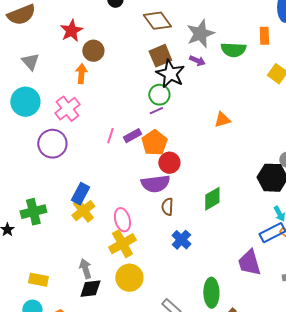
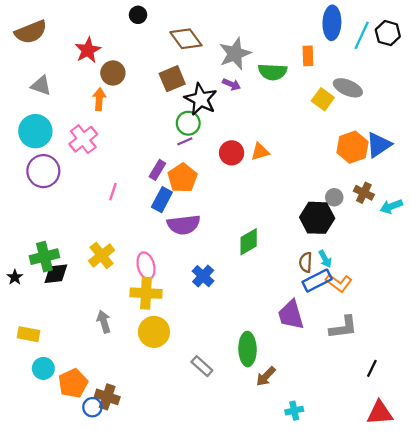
brown square: (160, 56) -> (172, 79), moved
gray triangle: (30, 62) -> (41, 86), turned -30
pink line: (110, 136) -> (113, 192), moved
purple rectangle: (132, 136) -> (157, 170), turned -30
purple circle: (52, 144) -> (43, 171), moved
red circle: (169, 163) -> (232, 153), moved
blue rectangle: (80, 194) -> (162, 200), moved
brown semicircle: (167, 207) -> (306, 262), moved
blue cross: (181, 240) -> (203, 276), moved
yellow cross: (122, 244) -> (146, 293), turned 32
yellow rectangle: (38, 280) -> (29, 334), moved
black diamond: (90, 289) -> (56, 274), moved

